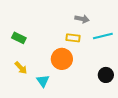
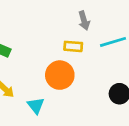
gray arrow: (82, 19) -> (84, 21), turned 64

